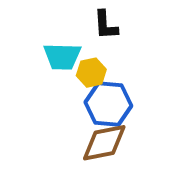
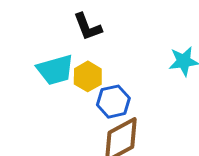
blue hexagon: (108, 104) -> (113, 102), size x0.7

